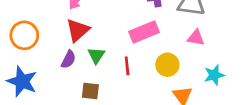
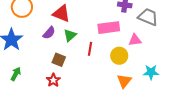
red triangle: (78, 30) -> (61, 14), turned 48
pink triangle: (196, 38) -> (135, 40), moved, turned -32

